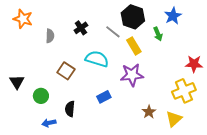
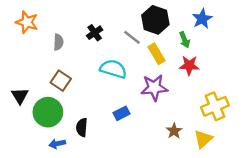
red star: (194, 64) -> (189, 65), moved
brown square: (66, 71) -> (61, 81), moved
green circle: (41, 96) -> (48, 112), size x1.6

